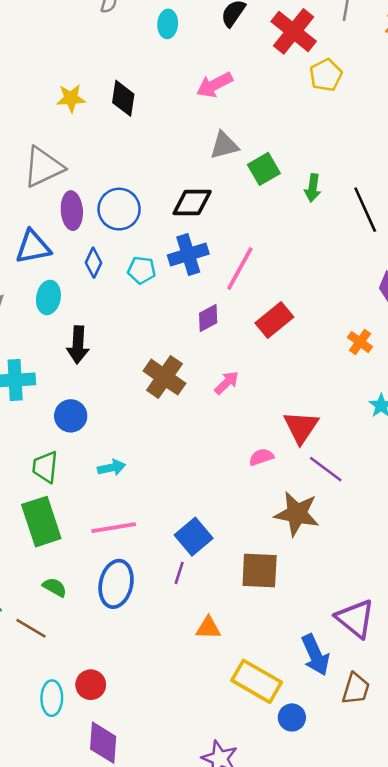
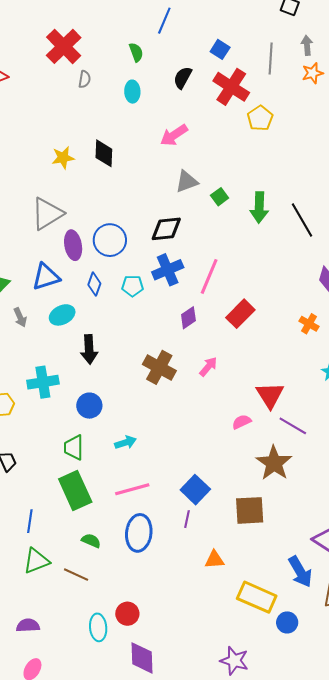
green square: (264, 169) -> (220, 197), size x0.7
green arrow: (313, 188) -> (259, 207), size x1.4
cyan ellipse: (48, 297) -> (62, 315), turned 60
brown star: (297, 514) -> (274, 463), turned 30

